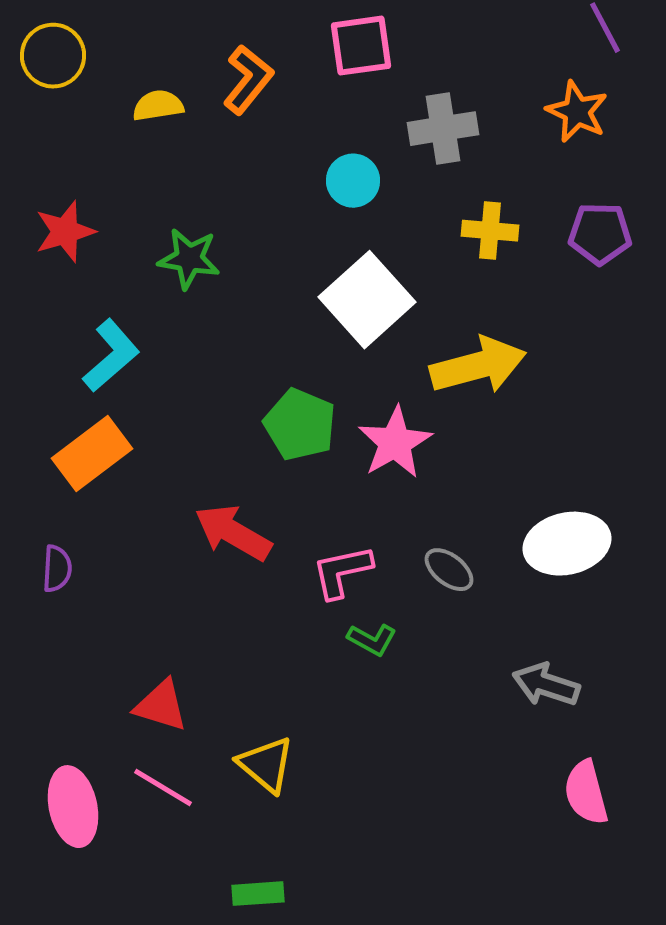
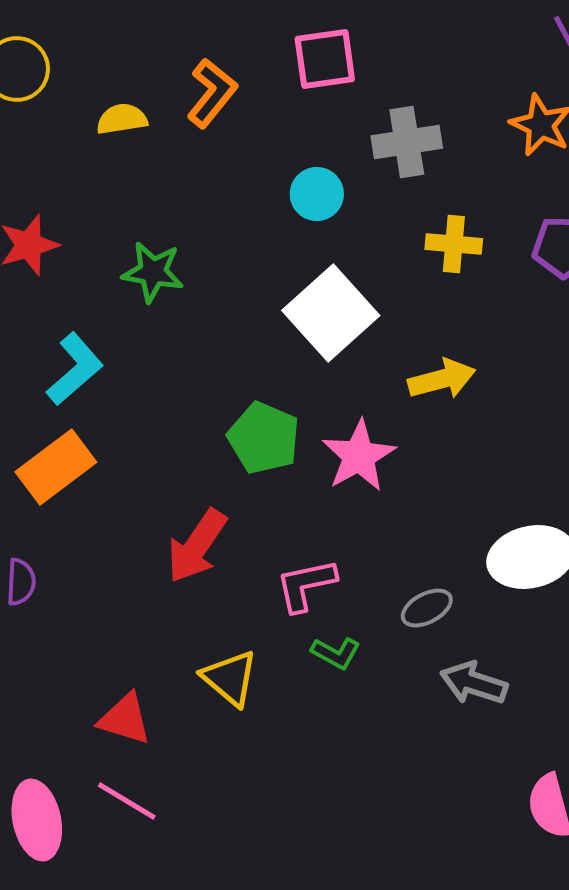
yellow arrow: (478, 366) -> (442, 379), size x0.7
red arrow: (233, 533) -> (197, 546), turned -86
gray ellipse: (449, 570) -> (427, 608), moved, turned -66
gray arrow: (546, 685) -> (474, 683), moved
yellow triangle: (266, 765) -> (230, 678), moved

